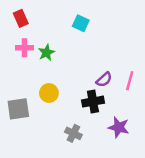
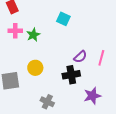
cyan square: (81, 23) -> (63, 19), moved
purple star: (119, 127) -> (92, 96), turned -30
gray cross: (73, 133) -> (47, 102), moved

